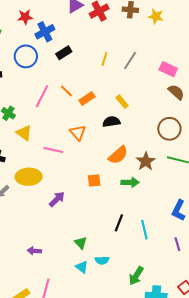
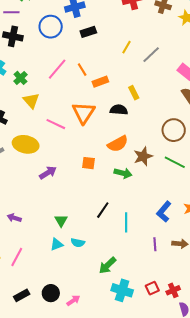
orange triangle: (78, 133) -> (84, 113), size x1.4
cyan triangle: (82, 267) -> (57, 244), turned 48

